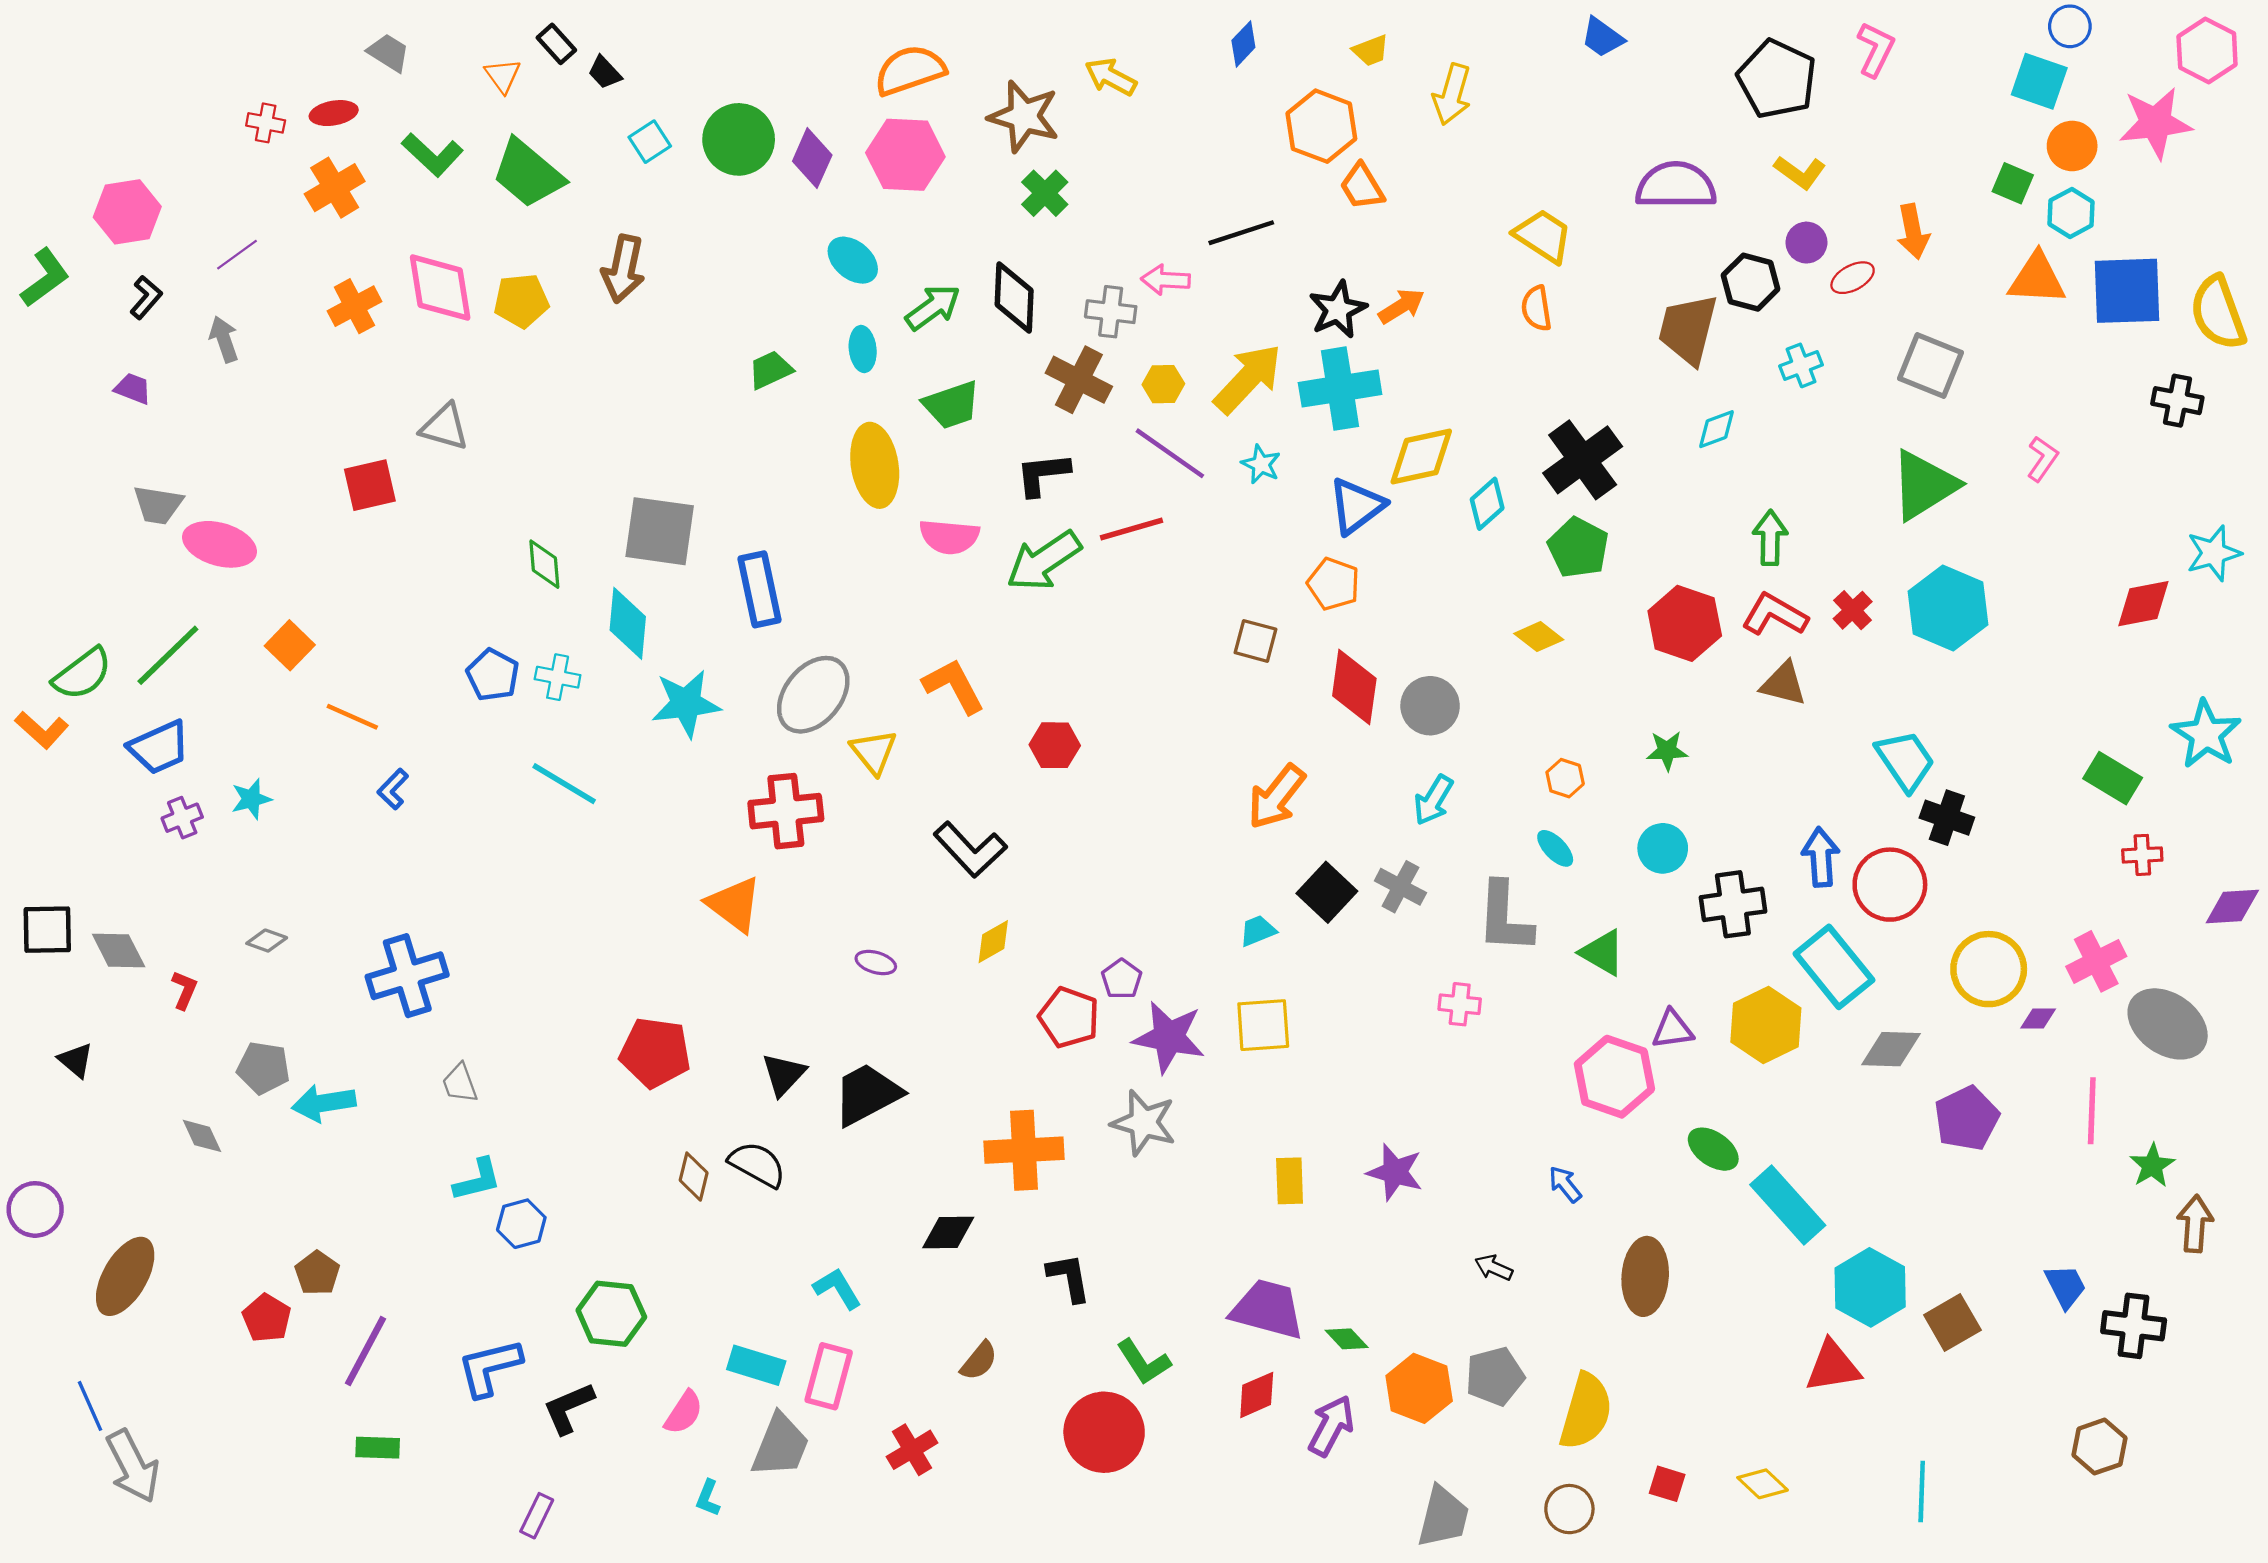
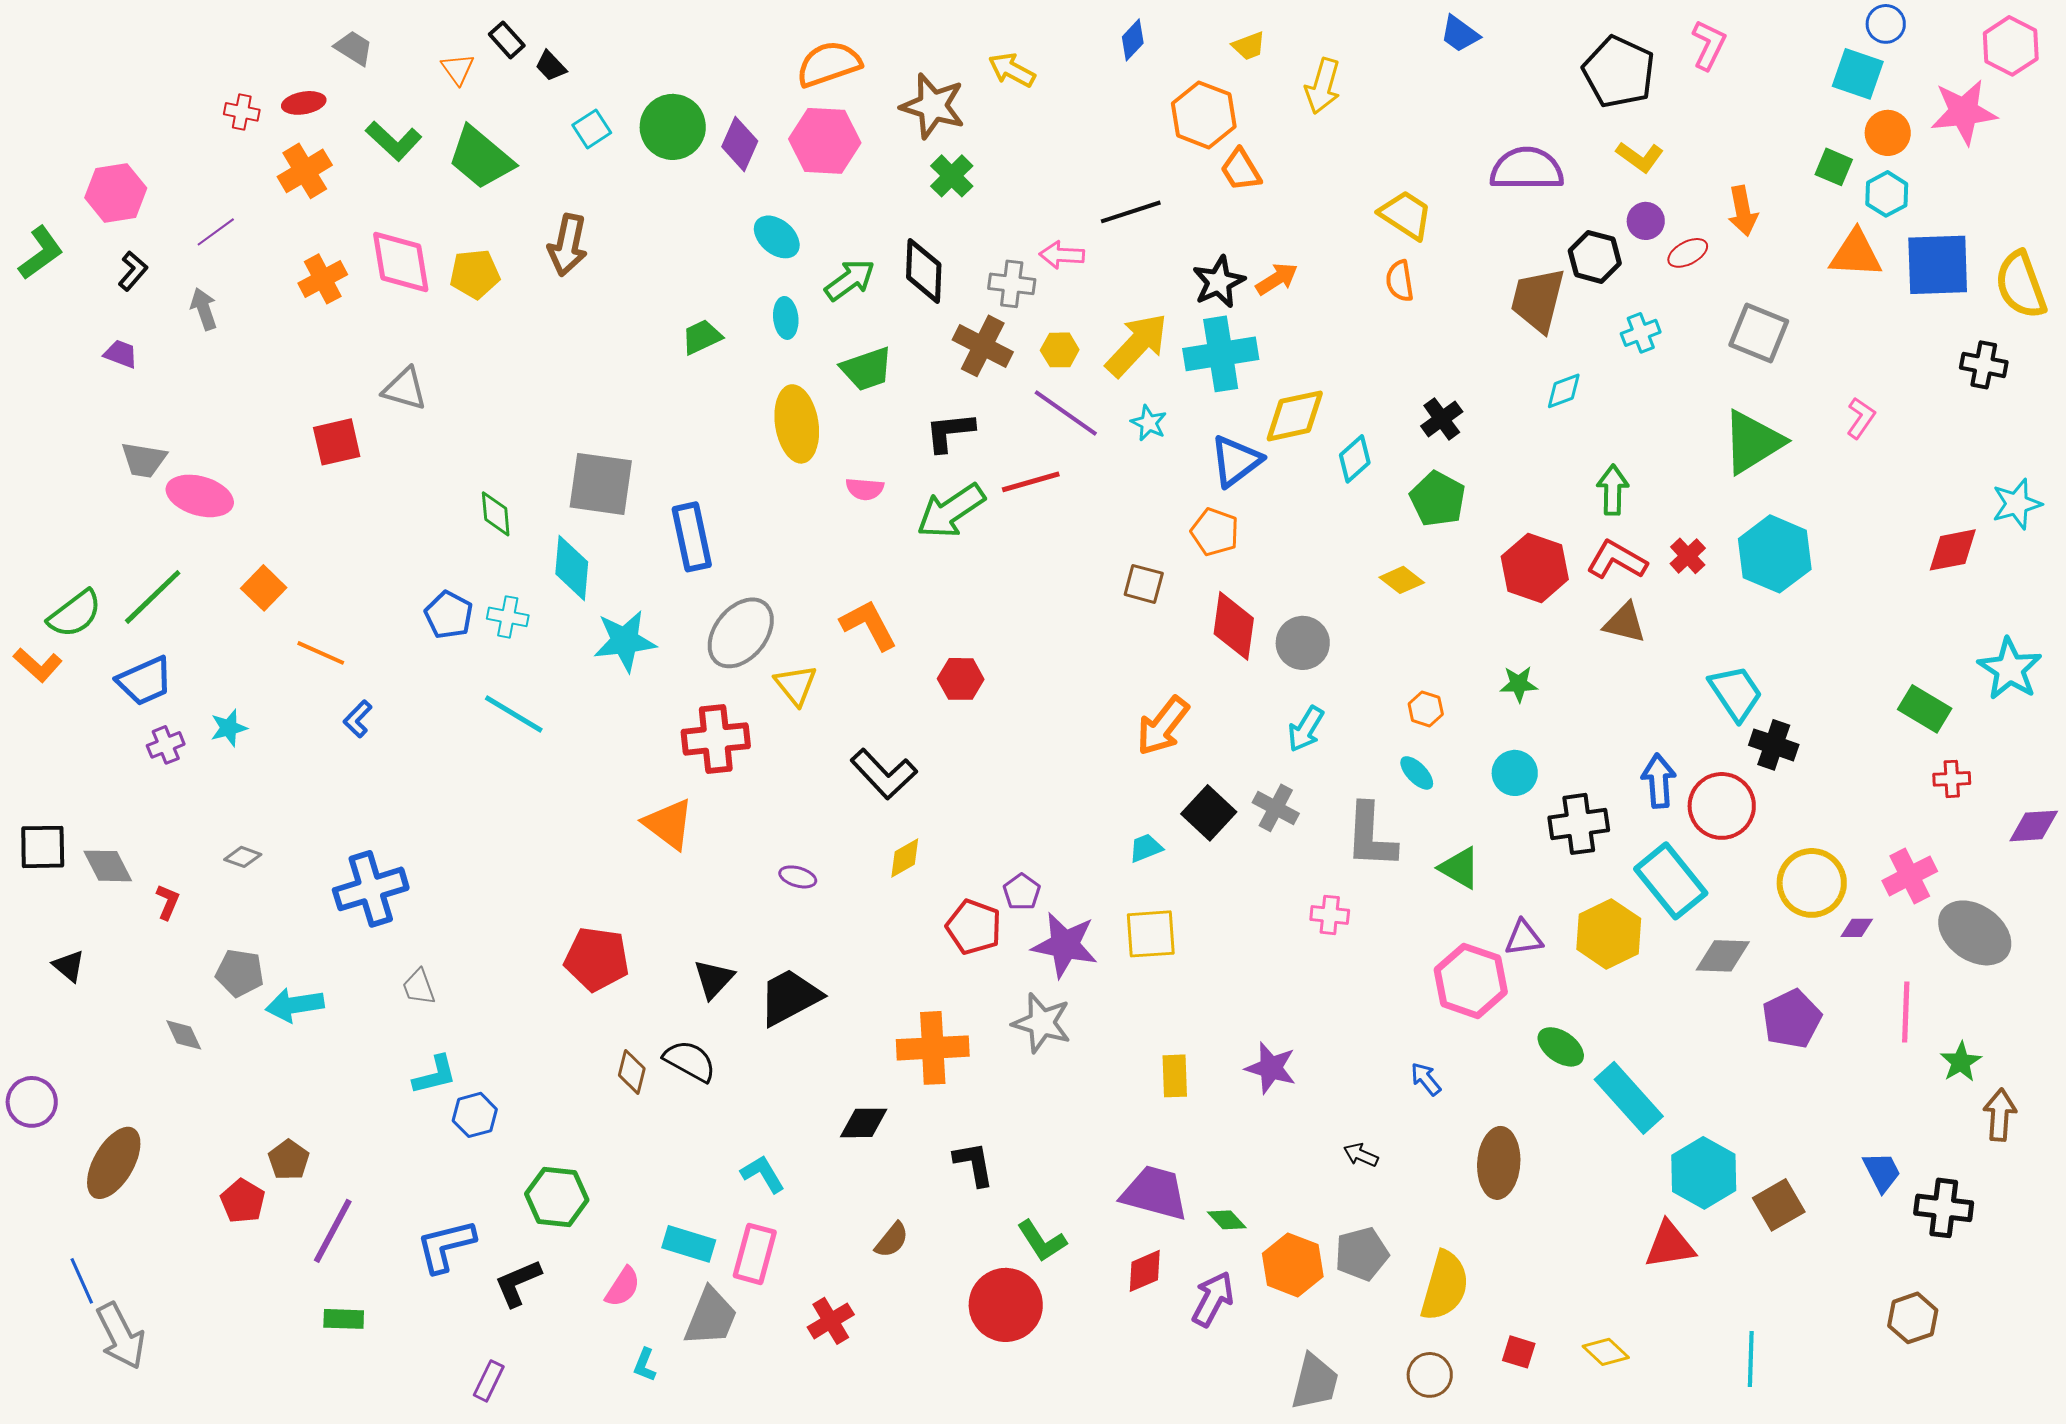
black cross: (1583, 460) -> (1442, 419), size x0.6
pink semicircle: (949, 537) -> (865, 489), size x0.7

